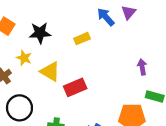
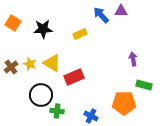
purple triangle: (129, 12) -> (121, 11), turned 48
yellow star: (24, 58) -> (30, 64), moved
black circle: (19, 108) -> (41, 95), moved

